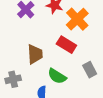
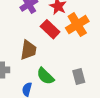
red rectangle: (66, 45) -> (50, 29), moved

